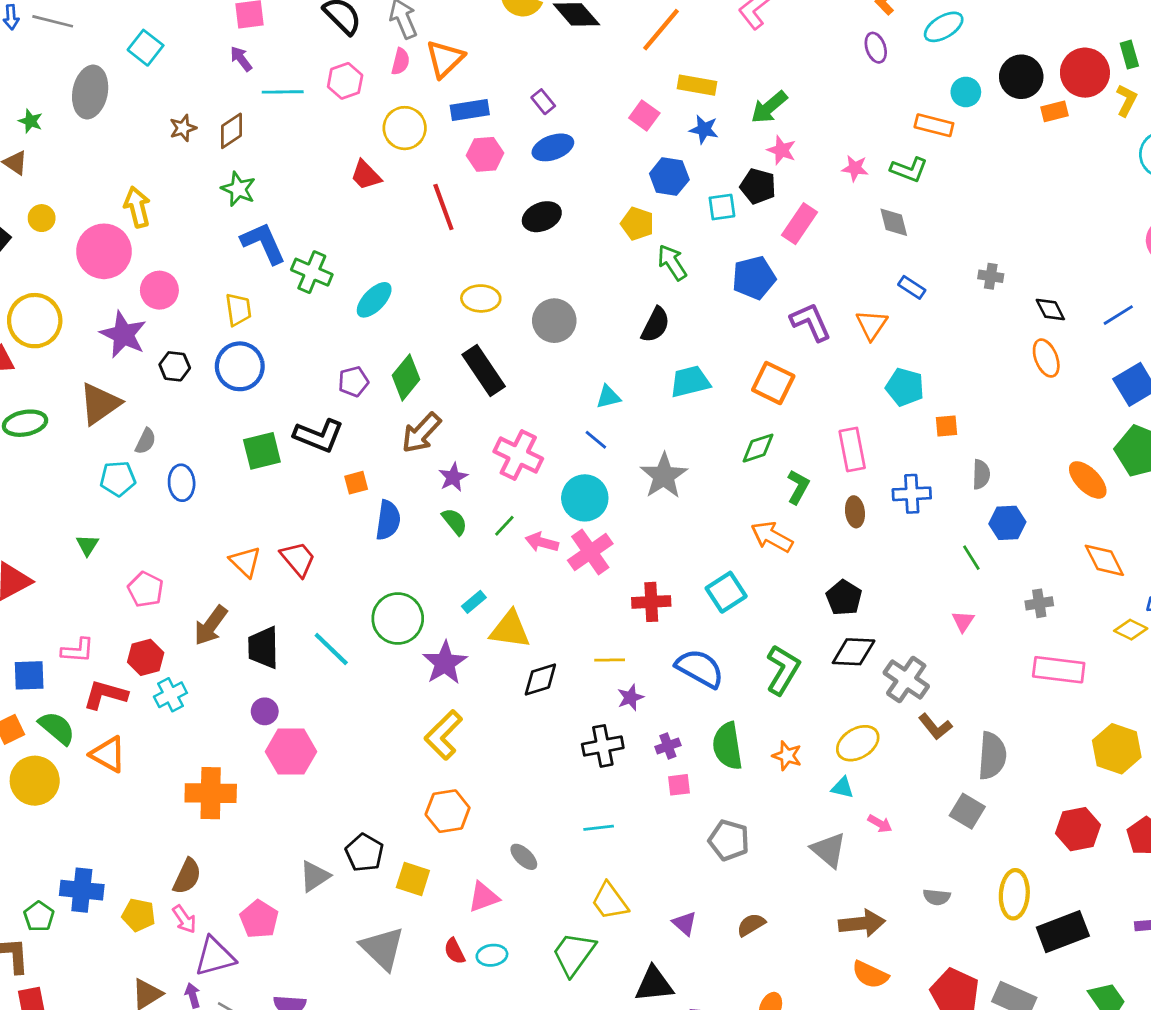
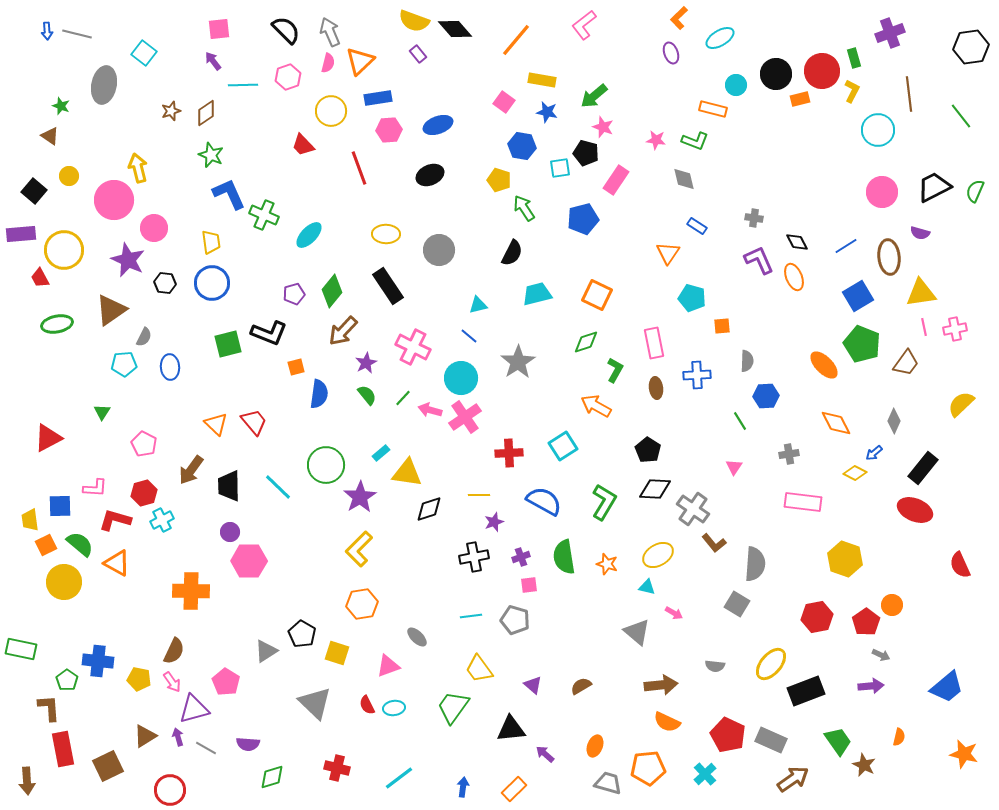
purple rectangle: (543, 102) -> (418, 54), moved
purple L-shape: (811, 322) -> (759, 260), moved
gray pentagon: (729, 840) -> (515, 620), moved
yellow ellipse: (1014, 894) -> (771, 664), turned 36

